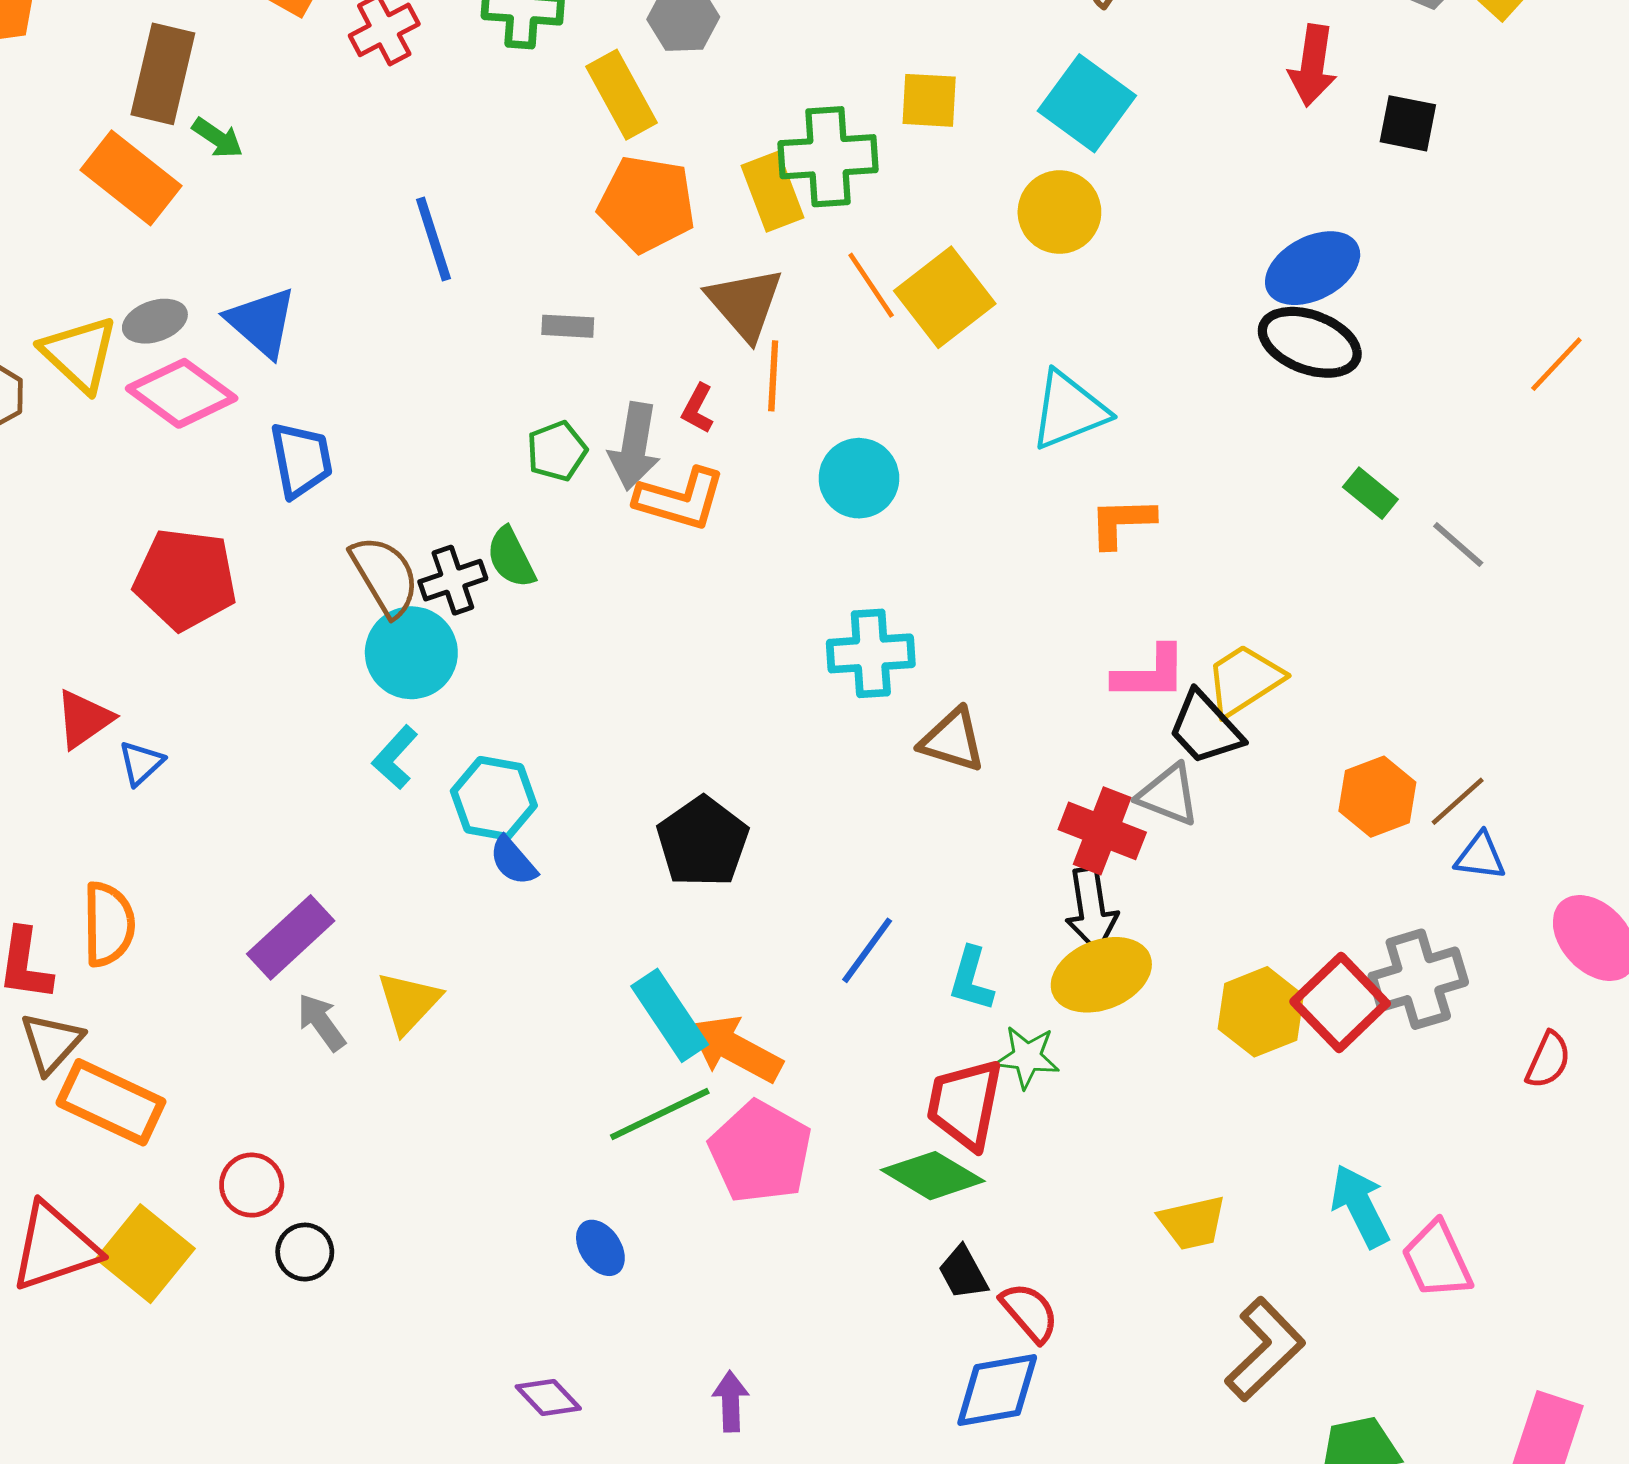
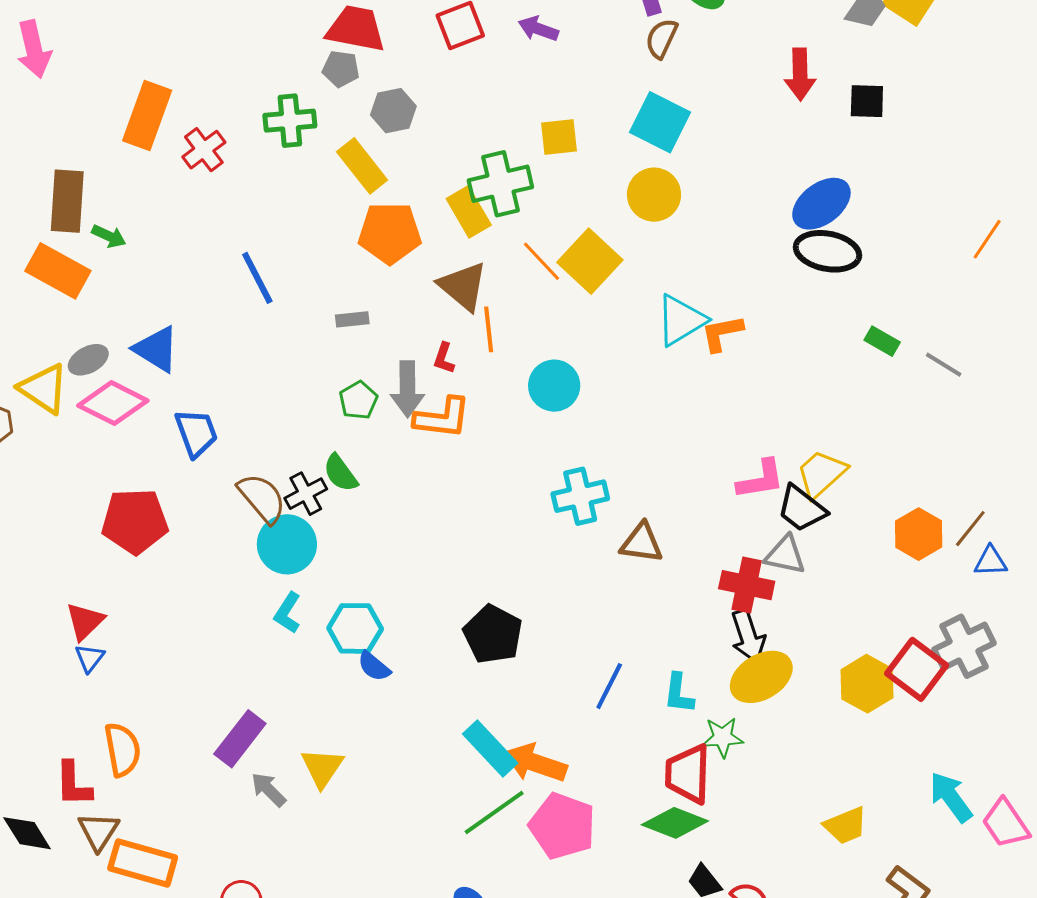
orange L-shape: (1122, 522) -> (722, 333), moved
blue triangle: (141, 763) -> (90, 658), moved

